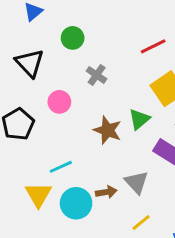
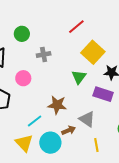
gray cross: (97, 75) -> (44, 54), turned -32
brown star: (108, 130) -> (57, 105), moved
yellow line: (141, 222) -> (96, 145), turned -48

